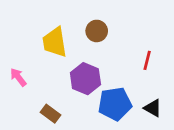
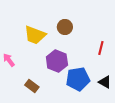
yellow trapezoid: (55, 42) -> (35, 35), turned -60

